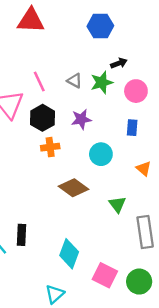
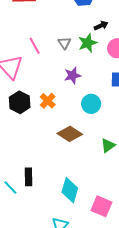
gray triangle: (75, 81) -> (64, 43), turned 32
black hexagon: (42, 118) -> (20, 102), moved
orange cross: (50, 147) -> (48, 101), turned -35
green triangle: (117, 204) -> (108, 145), turned 35

